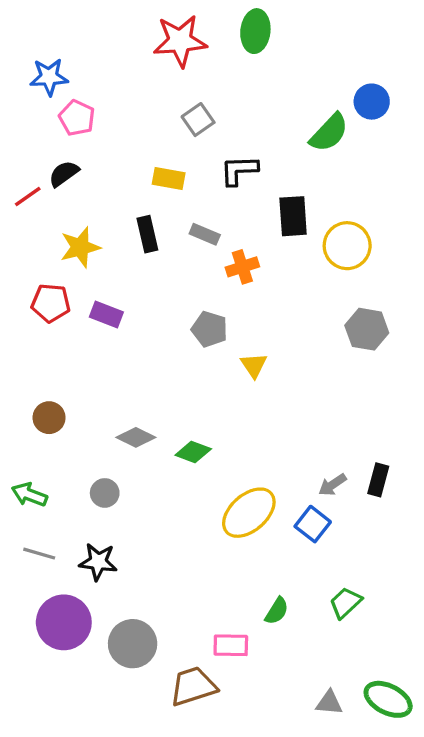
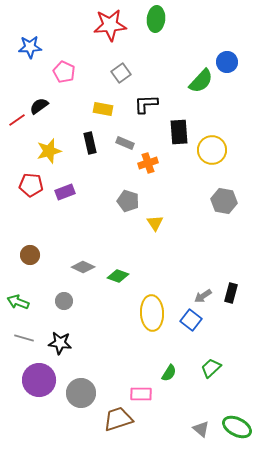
pink pentagon: (77, 118) -> (64, 72), moved
purple rectangle: (106, 314) -> (65, 192), turned -42
yellow ellipse: (249, 513) -> (152, 313), turned -52
gray triangle: (329, 703) -> (201, 429), turned 36

